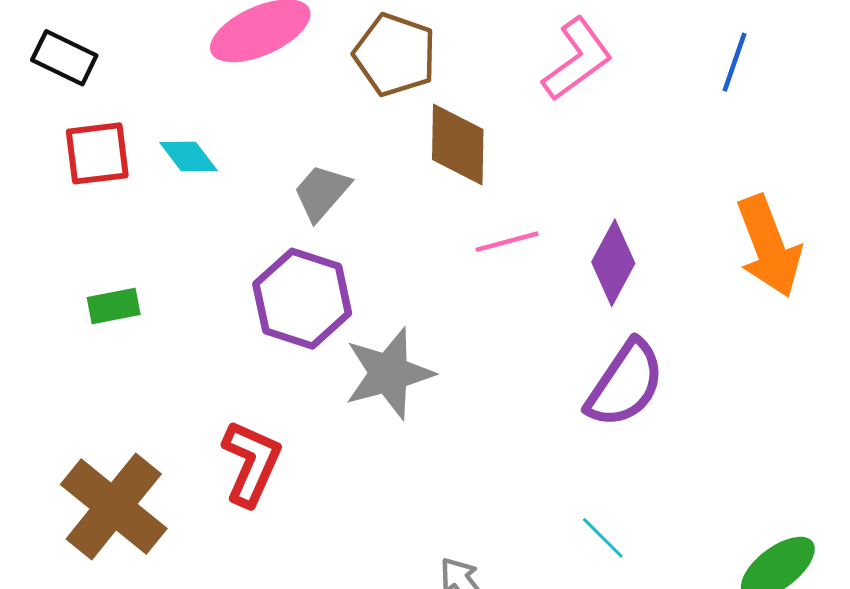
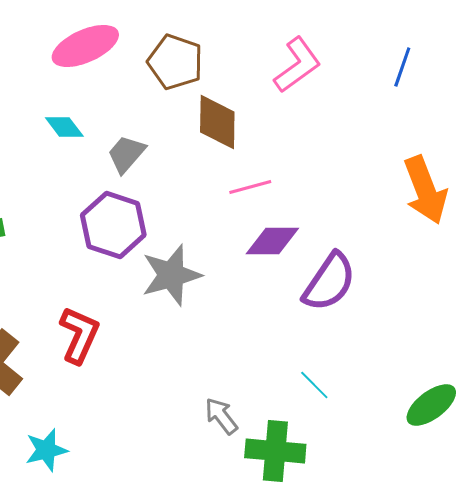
cyan diamond: (188, 156) -> (64, 127), moved
purple diamond: (613, 263) -> (272, 241), moved, turned 62

